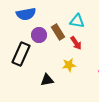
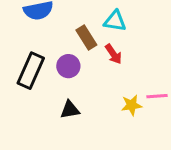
purple circle: (39, 35) -> (68, 66), moved
yellow star: (69, 65) -> (132, 105), moved

